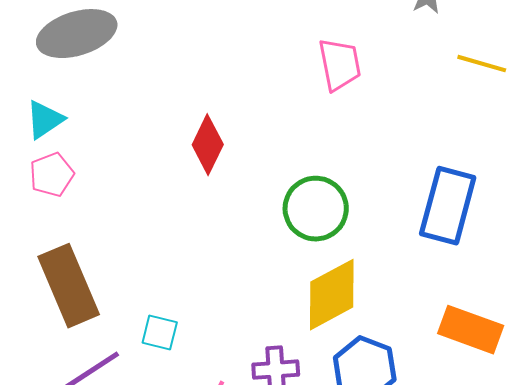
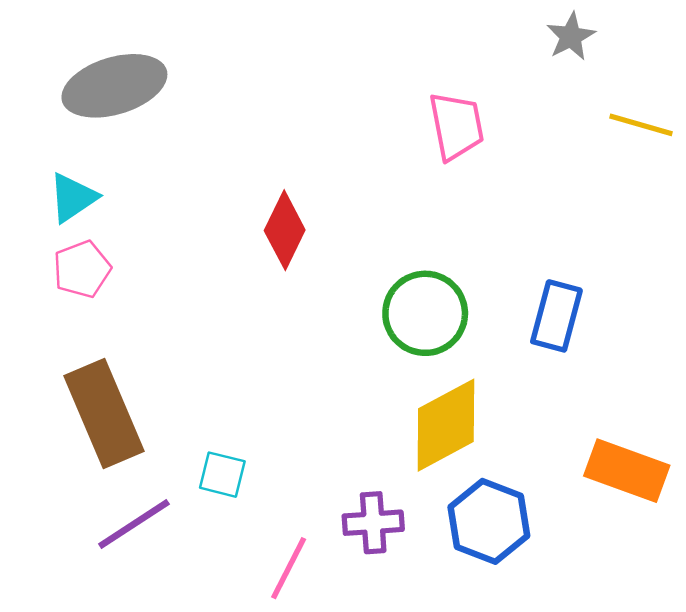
blue rectangle: (448, 206) -> (556, 316), moved, size x0.7

